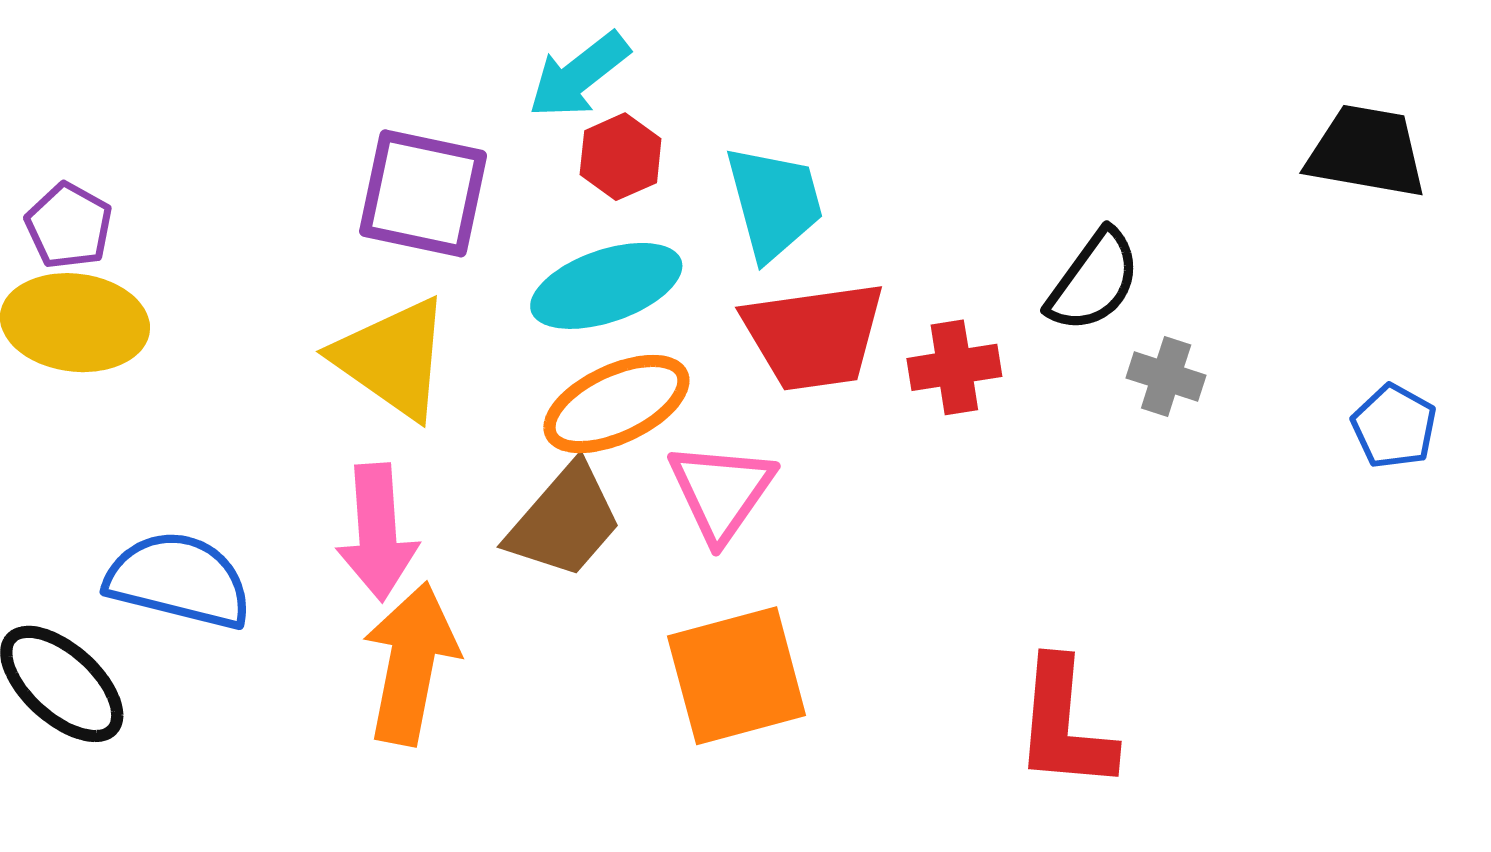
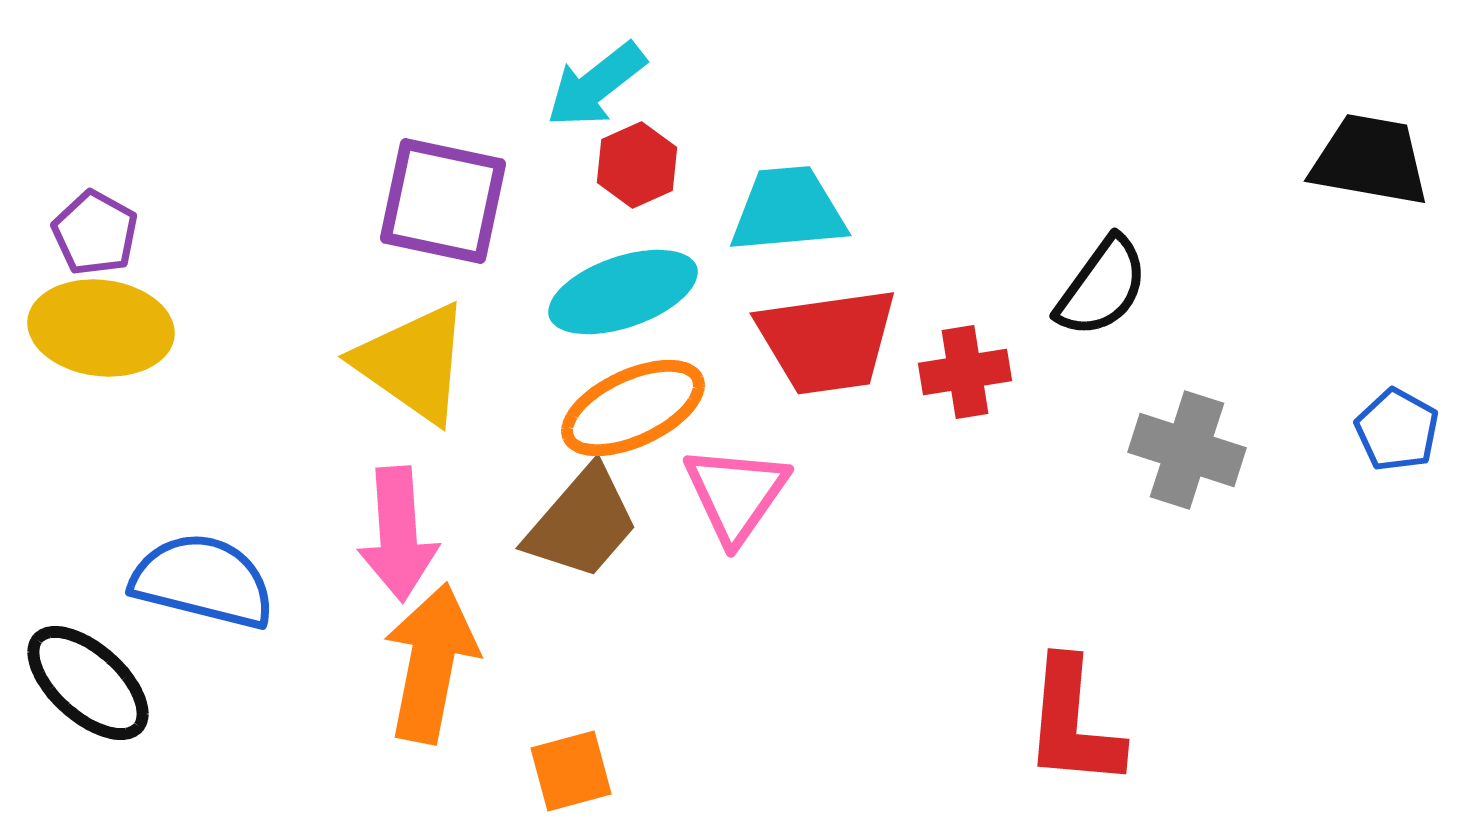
cyan trapezoid: (774, 203) -> (788, 210), turned -80
gray cross: (1166, 377) -> (1187, 450), moved, size x1.5
orange square: (737, 676) -> (571, 771), moved, size x0.6

